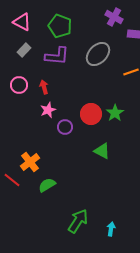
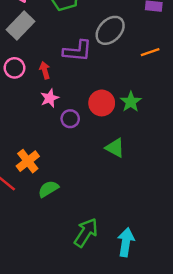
gray rectangle: (24, 50) -> (21, 26), size x1.6
purple L-shape: (57, 56) -> (77, 51), moved
cyan arrow: (111, 229) -> (126, 242), size x1.6

